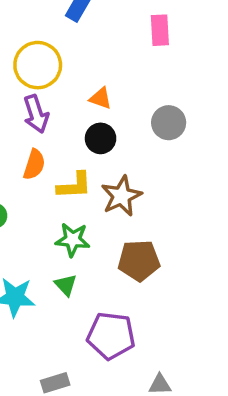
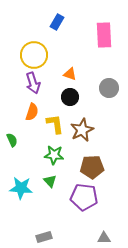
pink rectangle: (160, 30) -> (104, 35), size x1.4
yellow L-shape: (74, 186) -> (55, 124), turned -95
purple pentagon: (111, 336) -> (84, 197), moved

